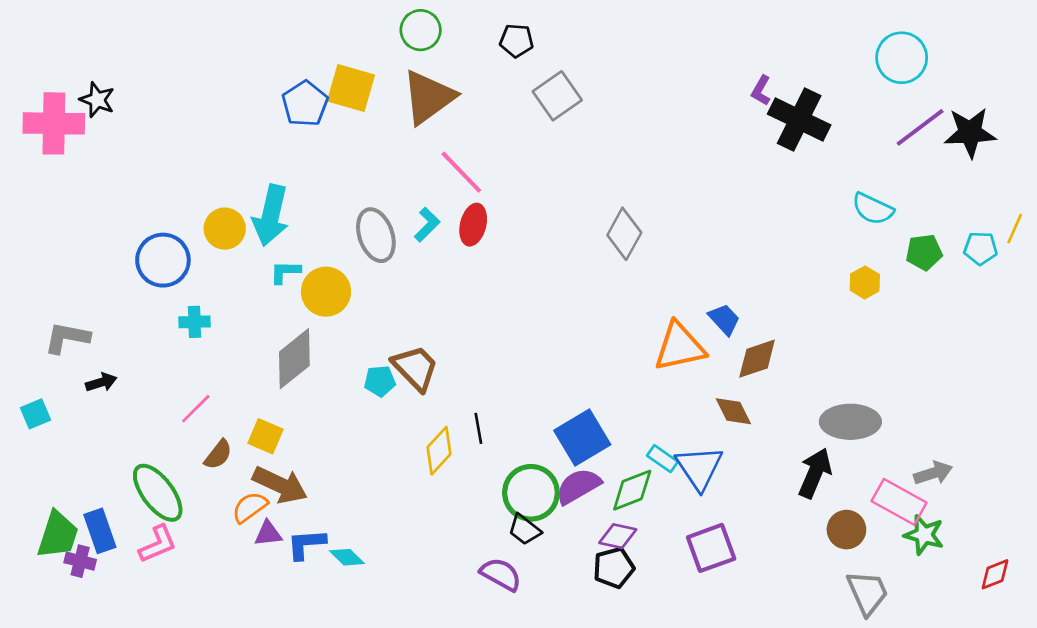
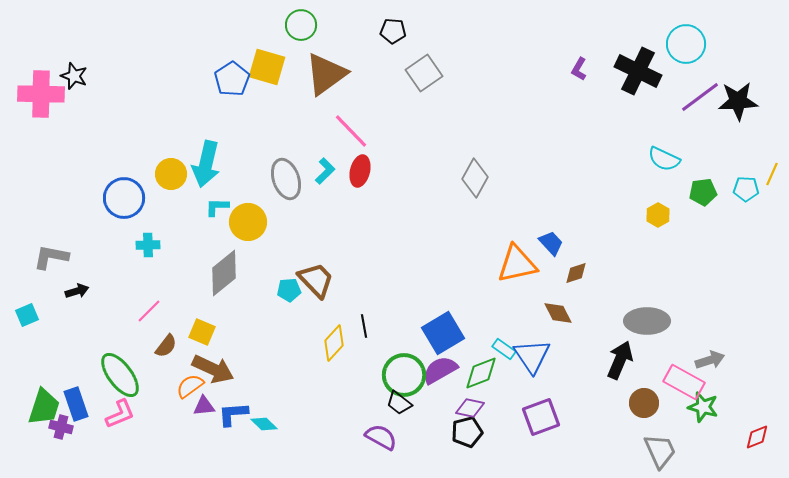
green circle: (421, 30) -> (301, 25), moved
black cross: (799, 119) -> (638, 71), moved
brown diamond: (757, 359) -> (576, 273), size x0.7

